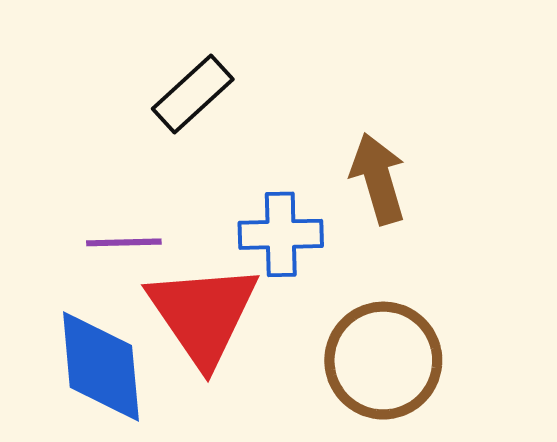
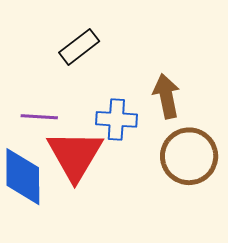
brown circle: (383, 361) -> (189, 156), moved

